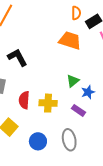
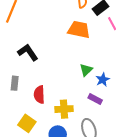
yellow cross: (48, 103) -> (64, 109), moved

